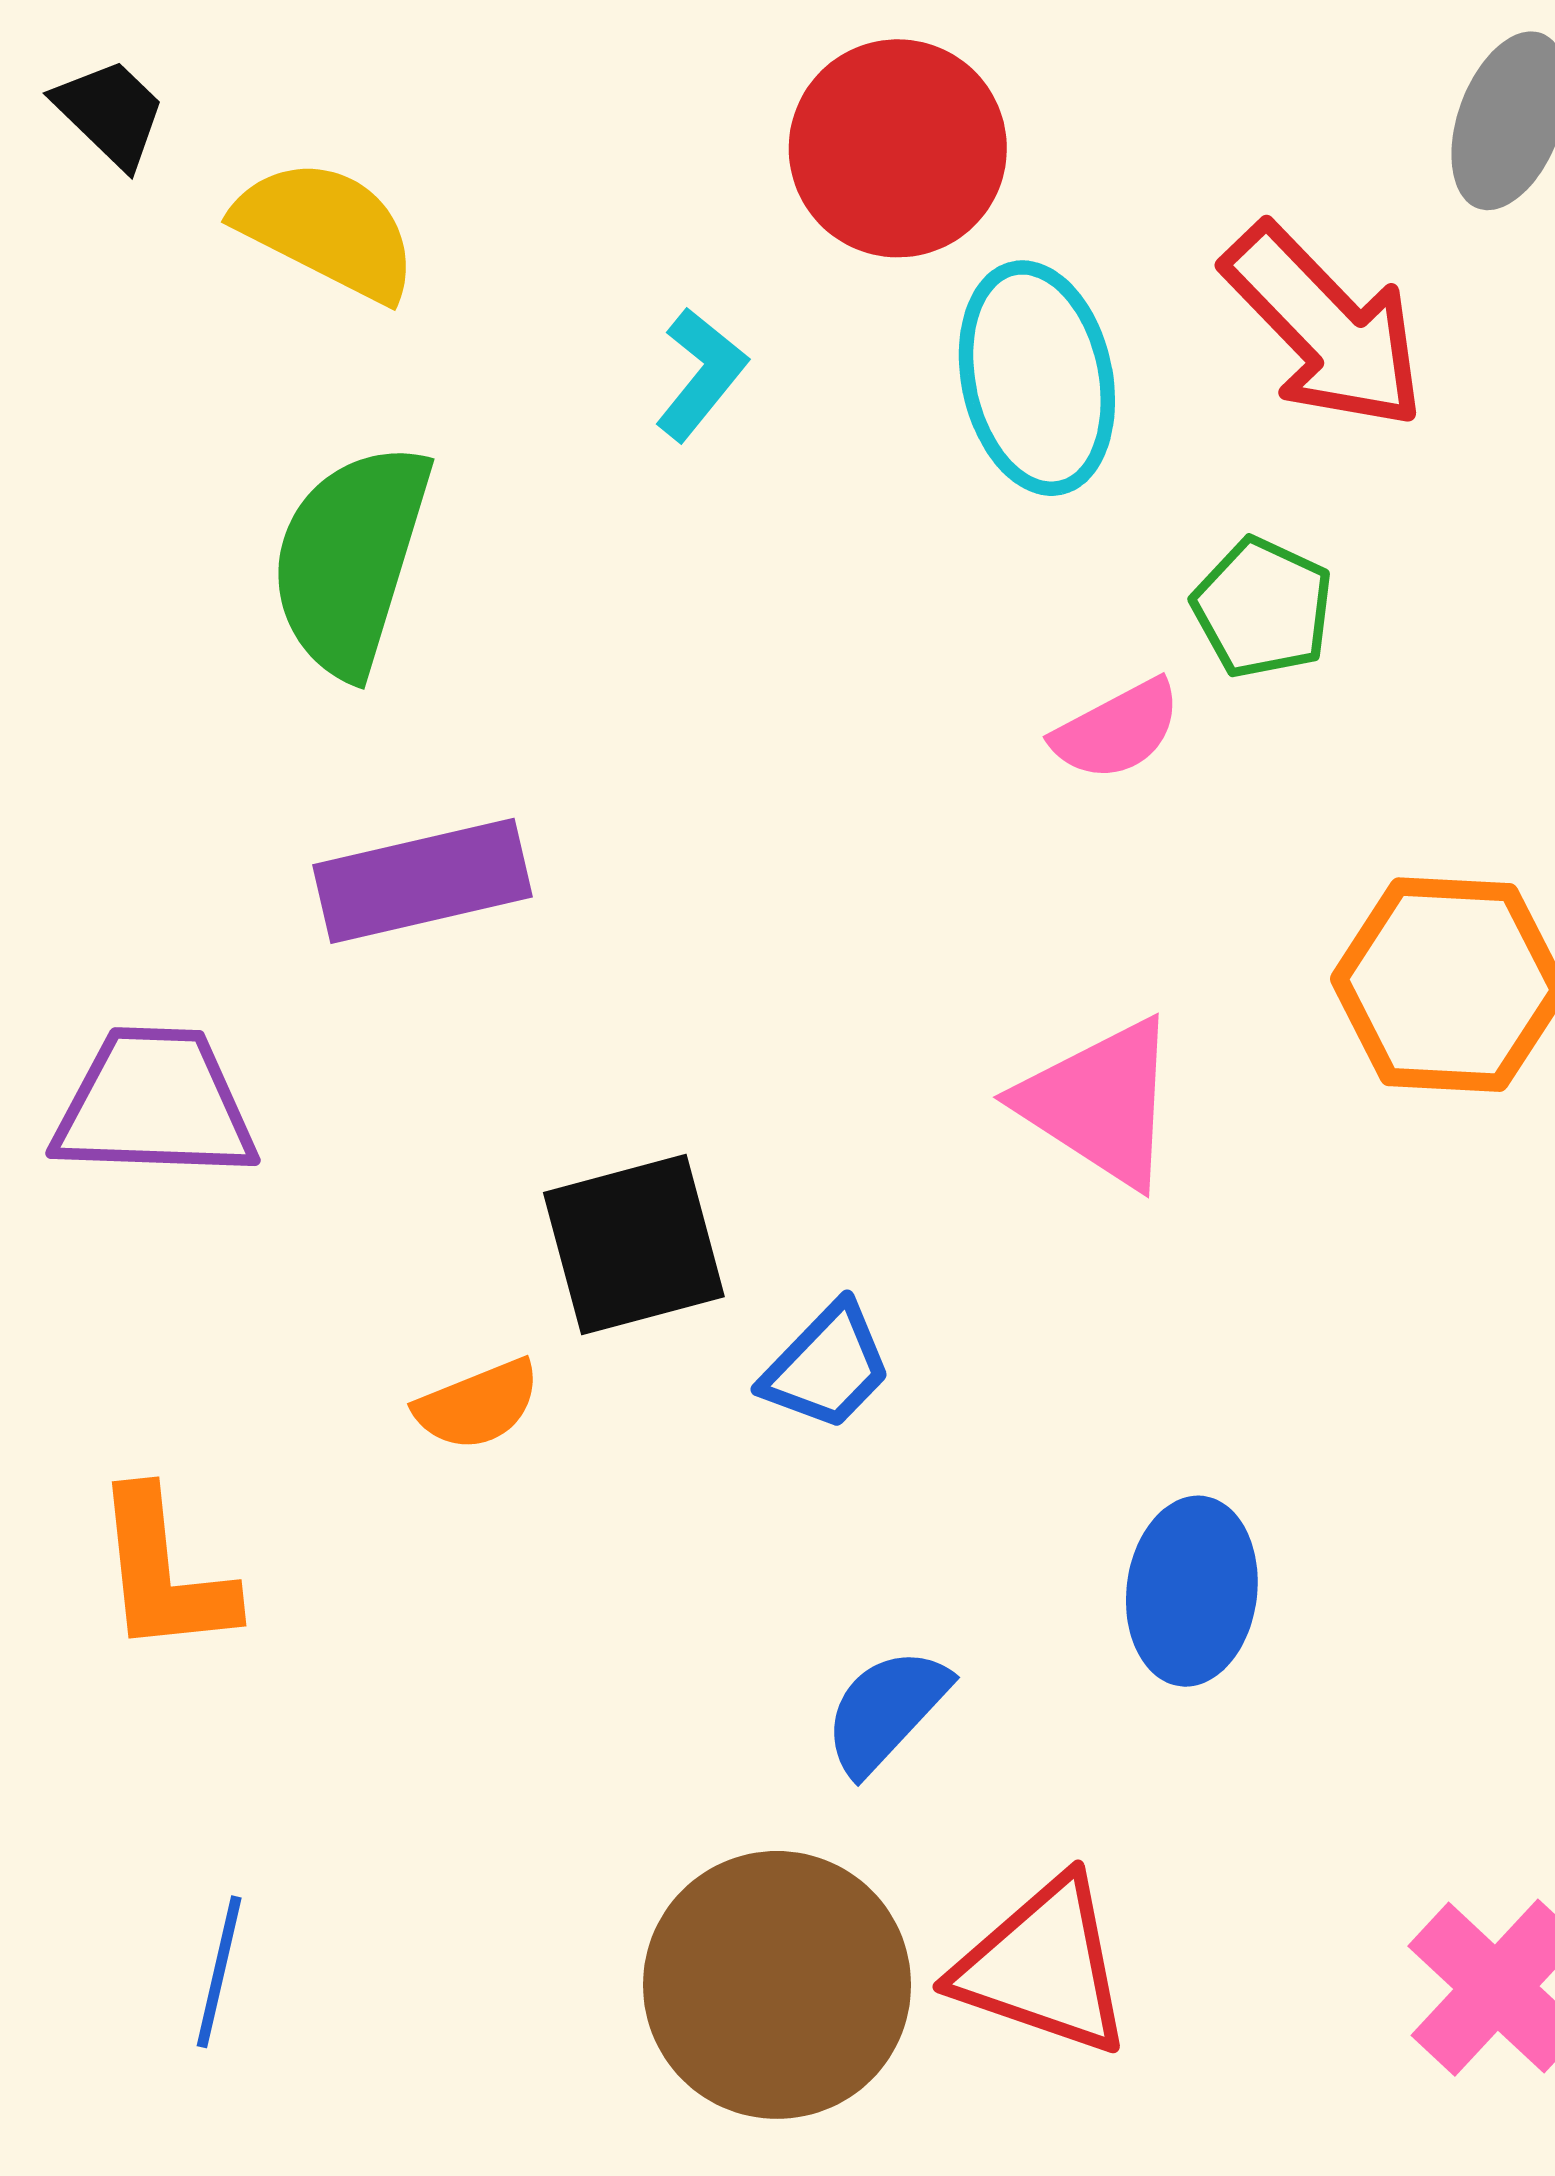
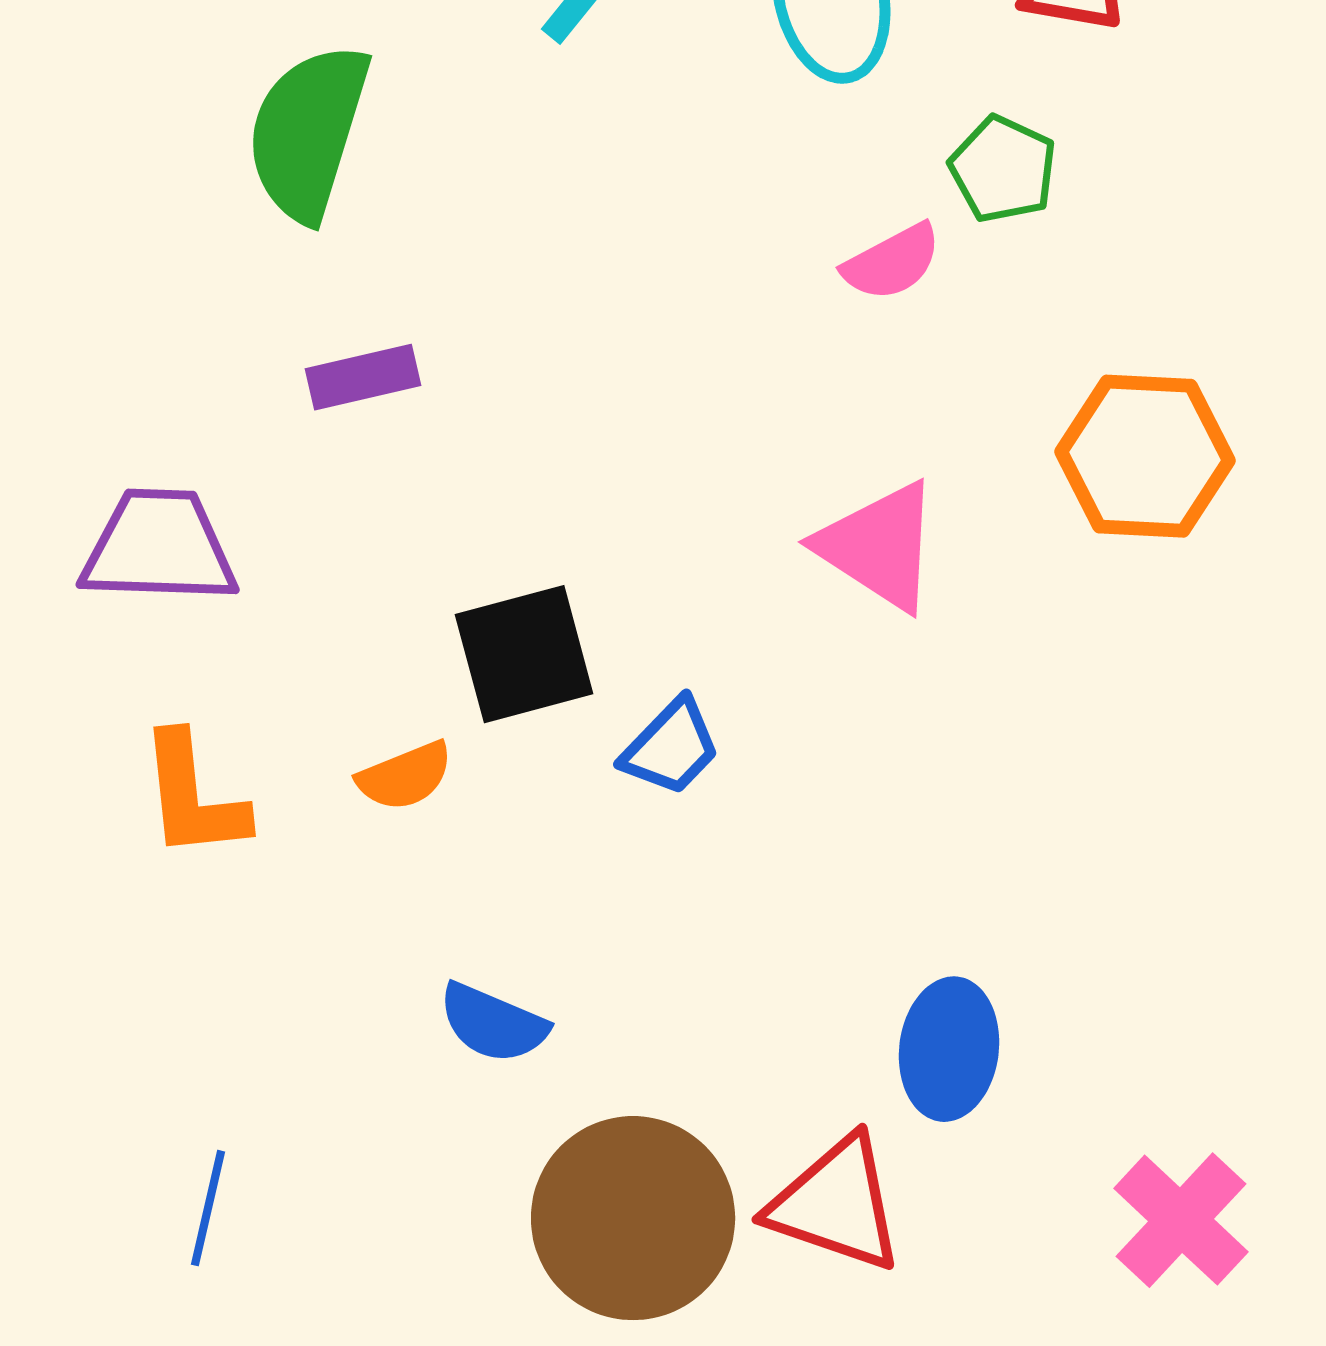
purple rectangle: (423, 881) -> (363, 377), size x0.7
orange L-shape: (164, 1573) -> (193, 796), moved
blue ellipse: (1192, 1591) -> (949, 1049), moved
blue semicircle: (886, 1711) -> (493, 1023), moved, turned -110

